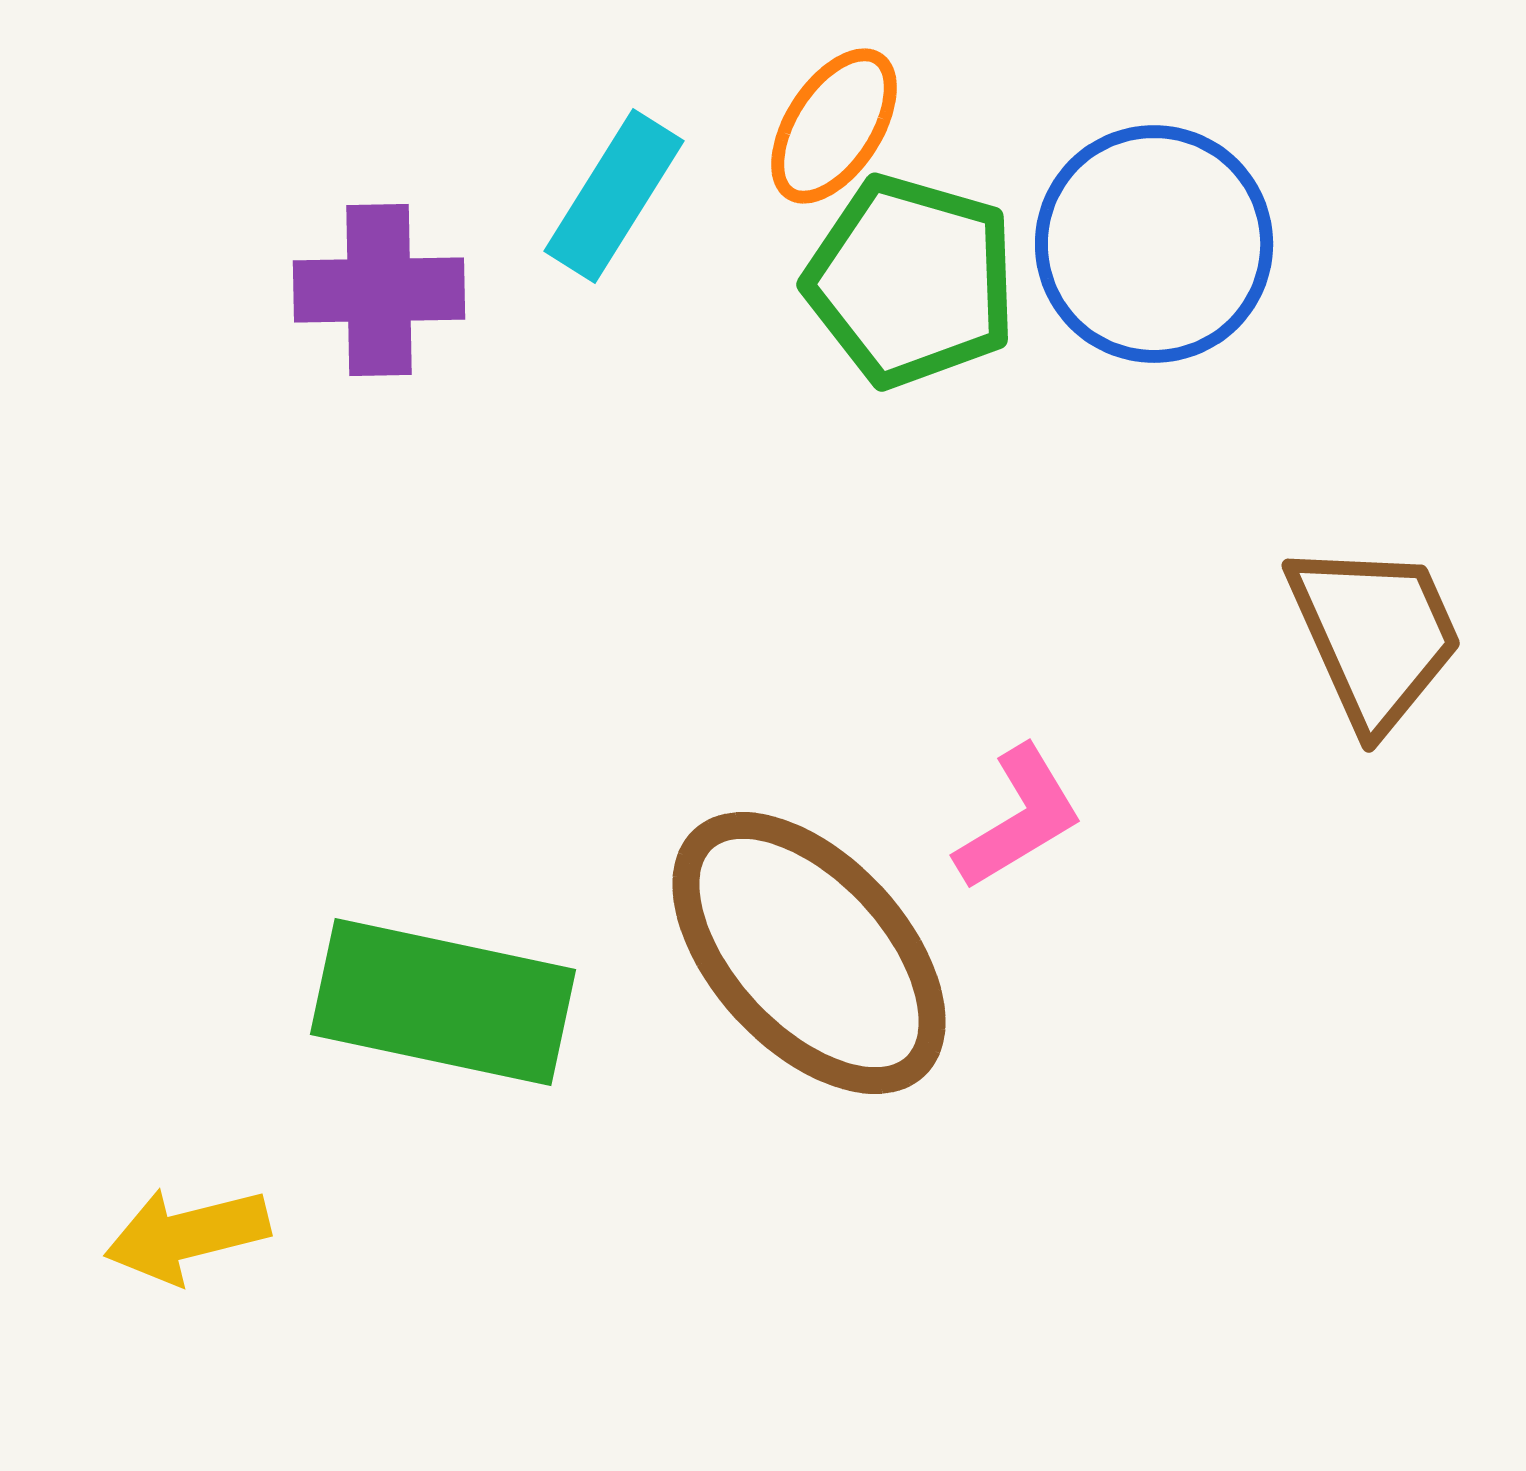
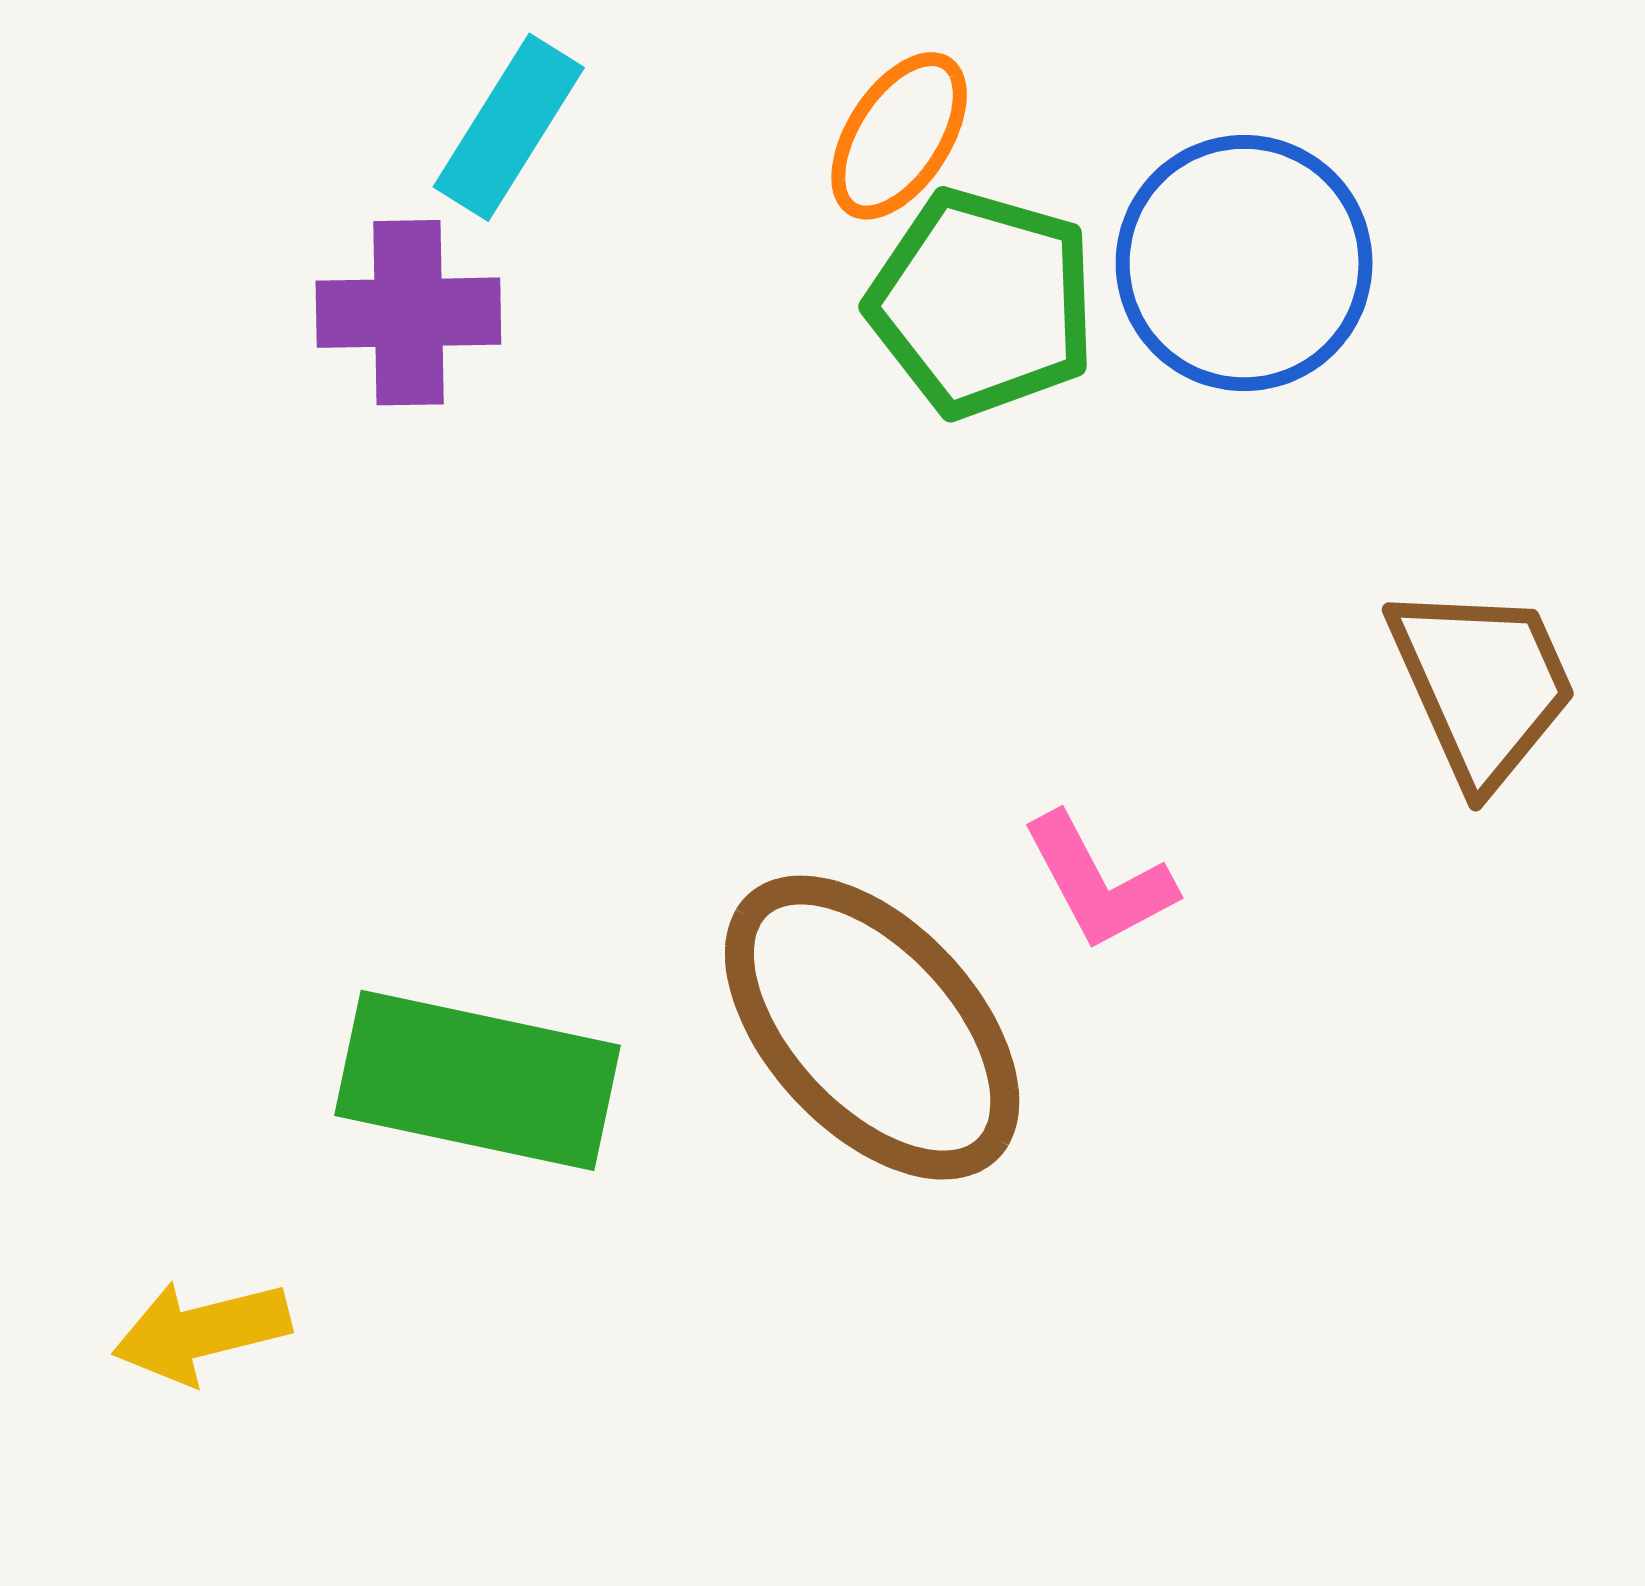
cyan rectangle: (614, 196) -> (509, 127), moved
pink L-shape: (1019, 818) -> (1099, 882), turned 93

